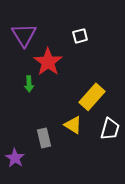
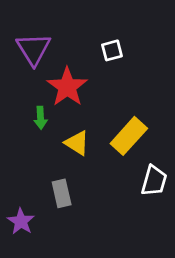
yellow triangle: (73, 125) -> (77, 143), moved

